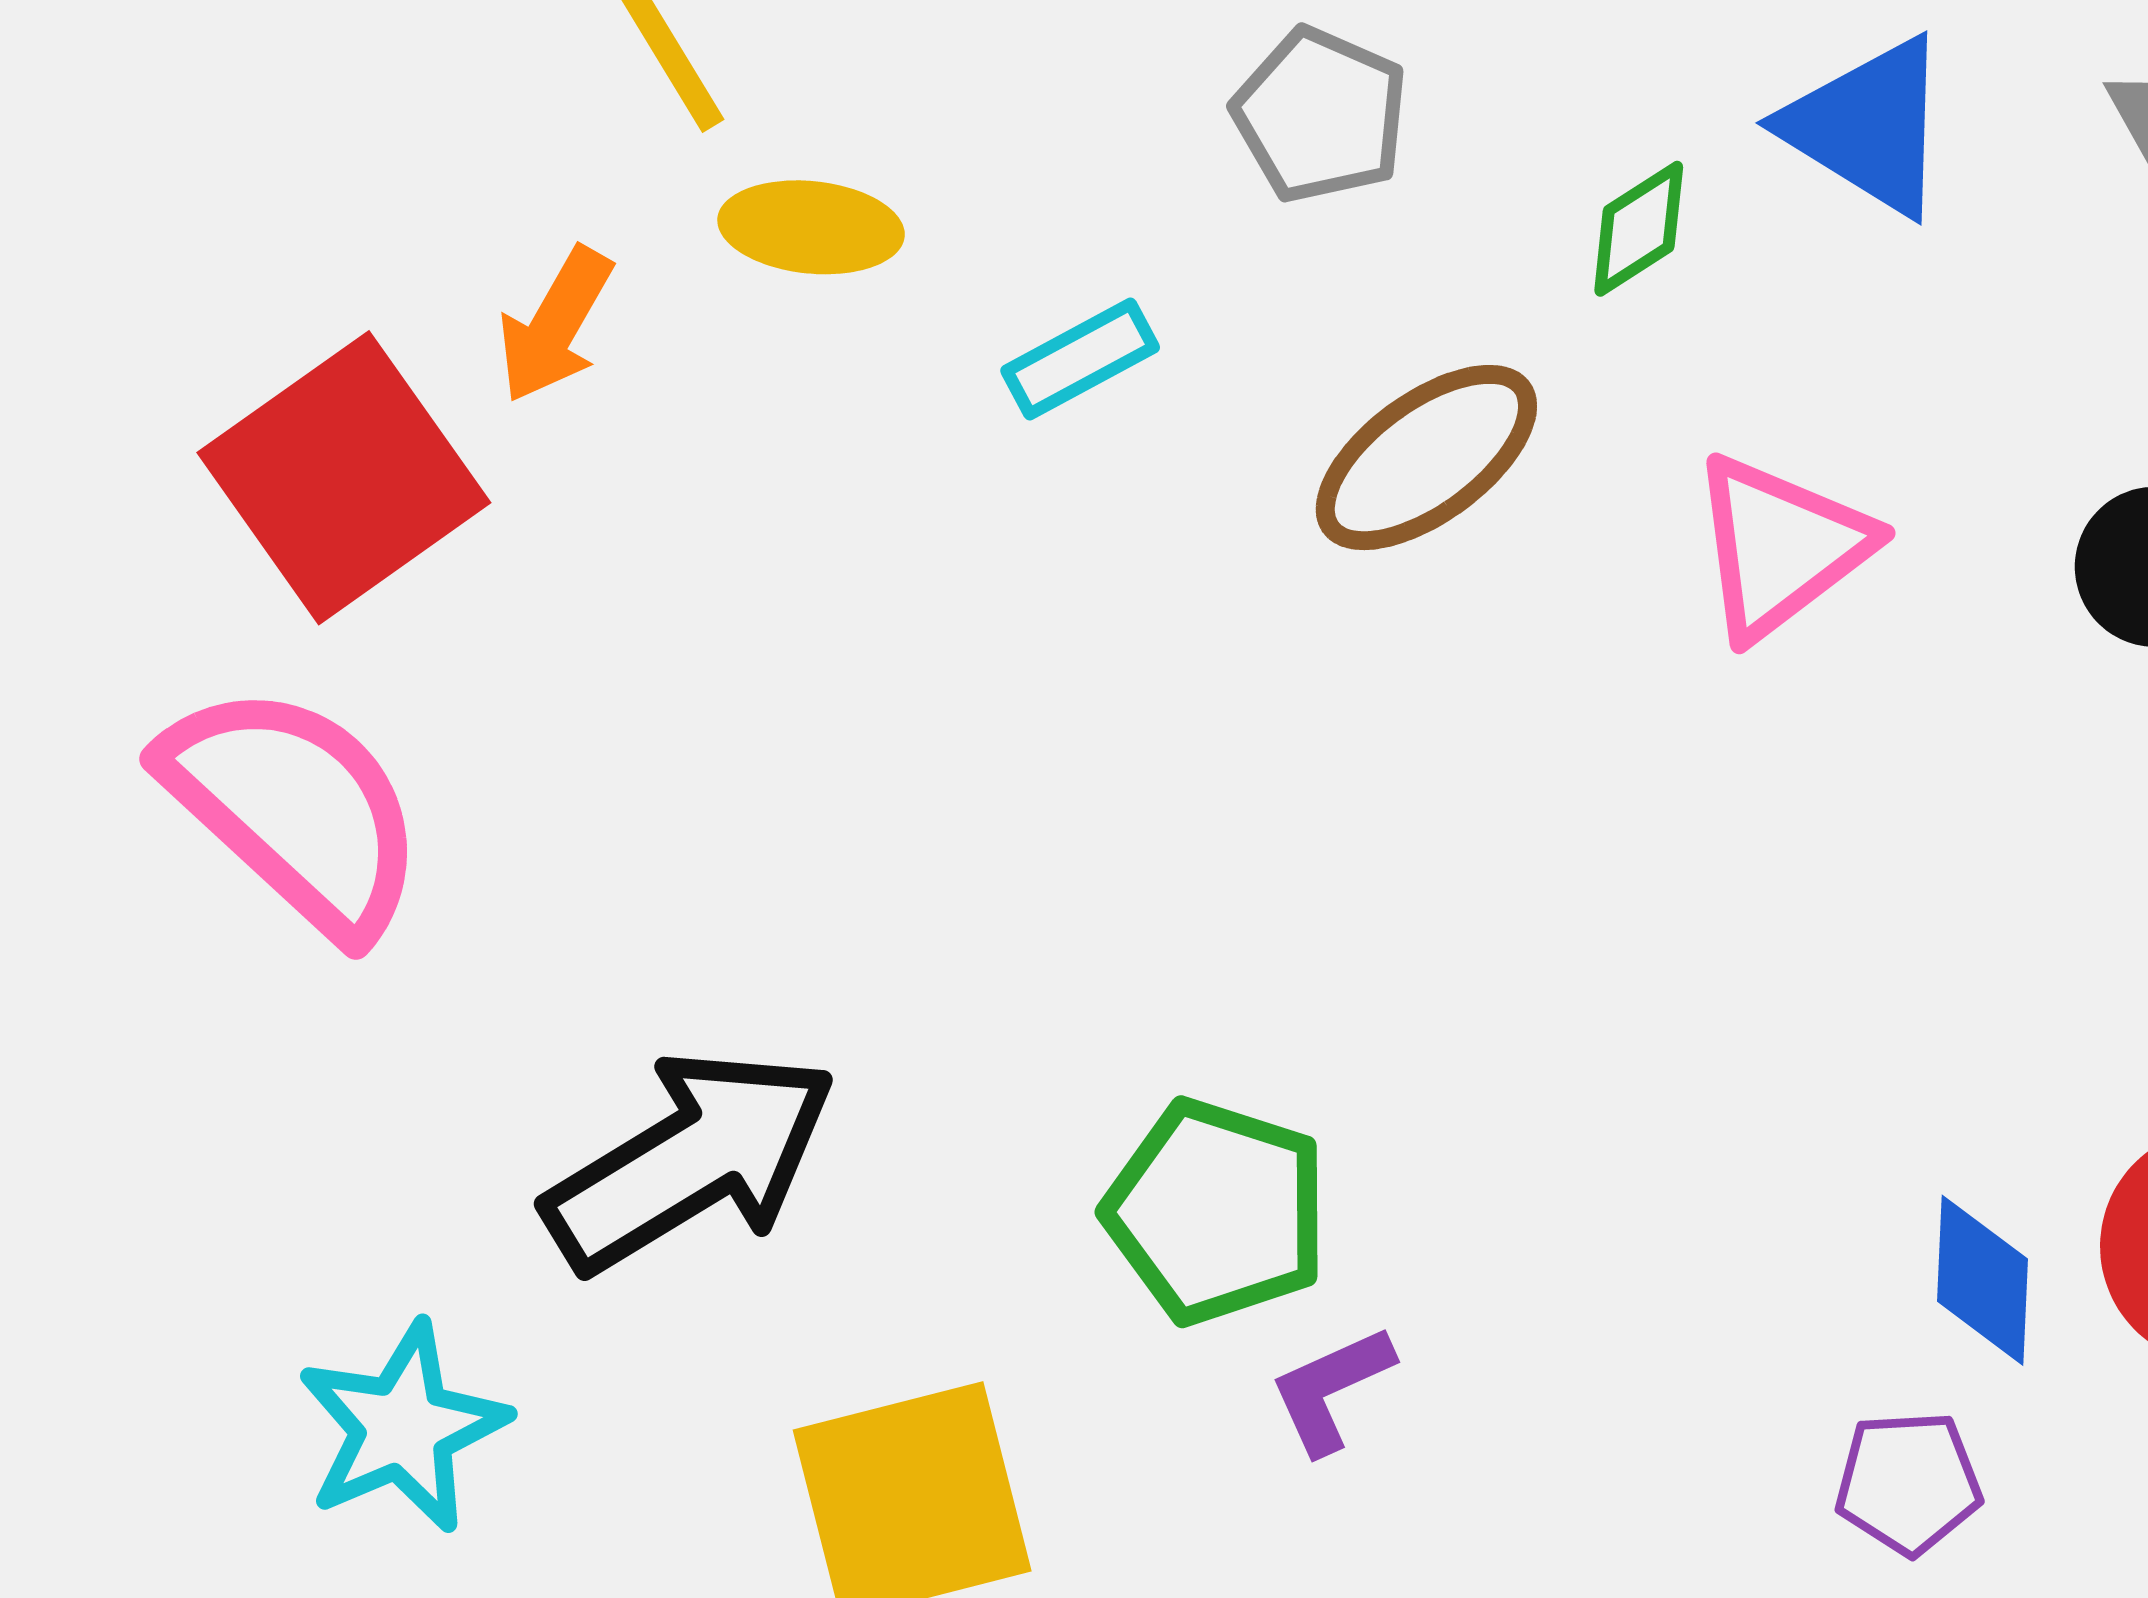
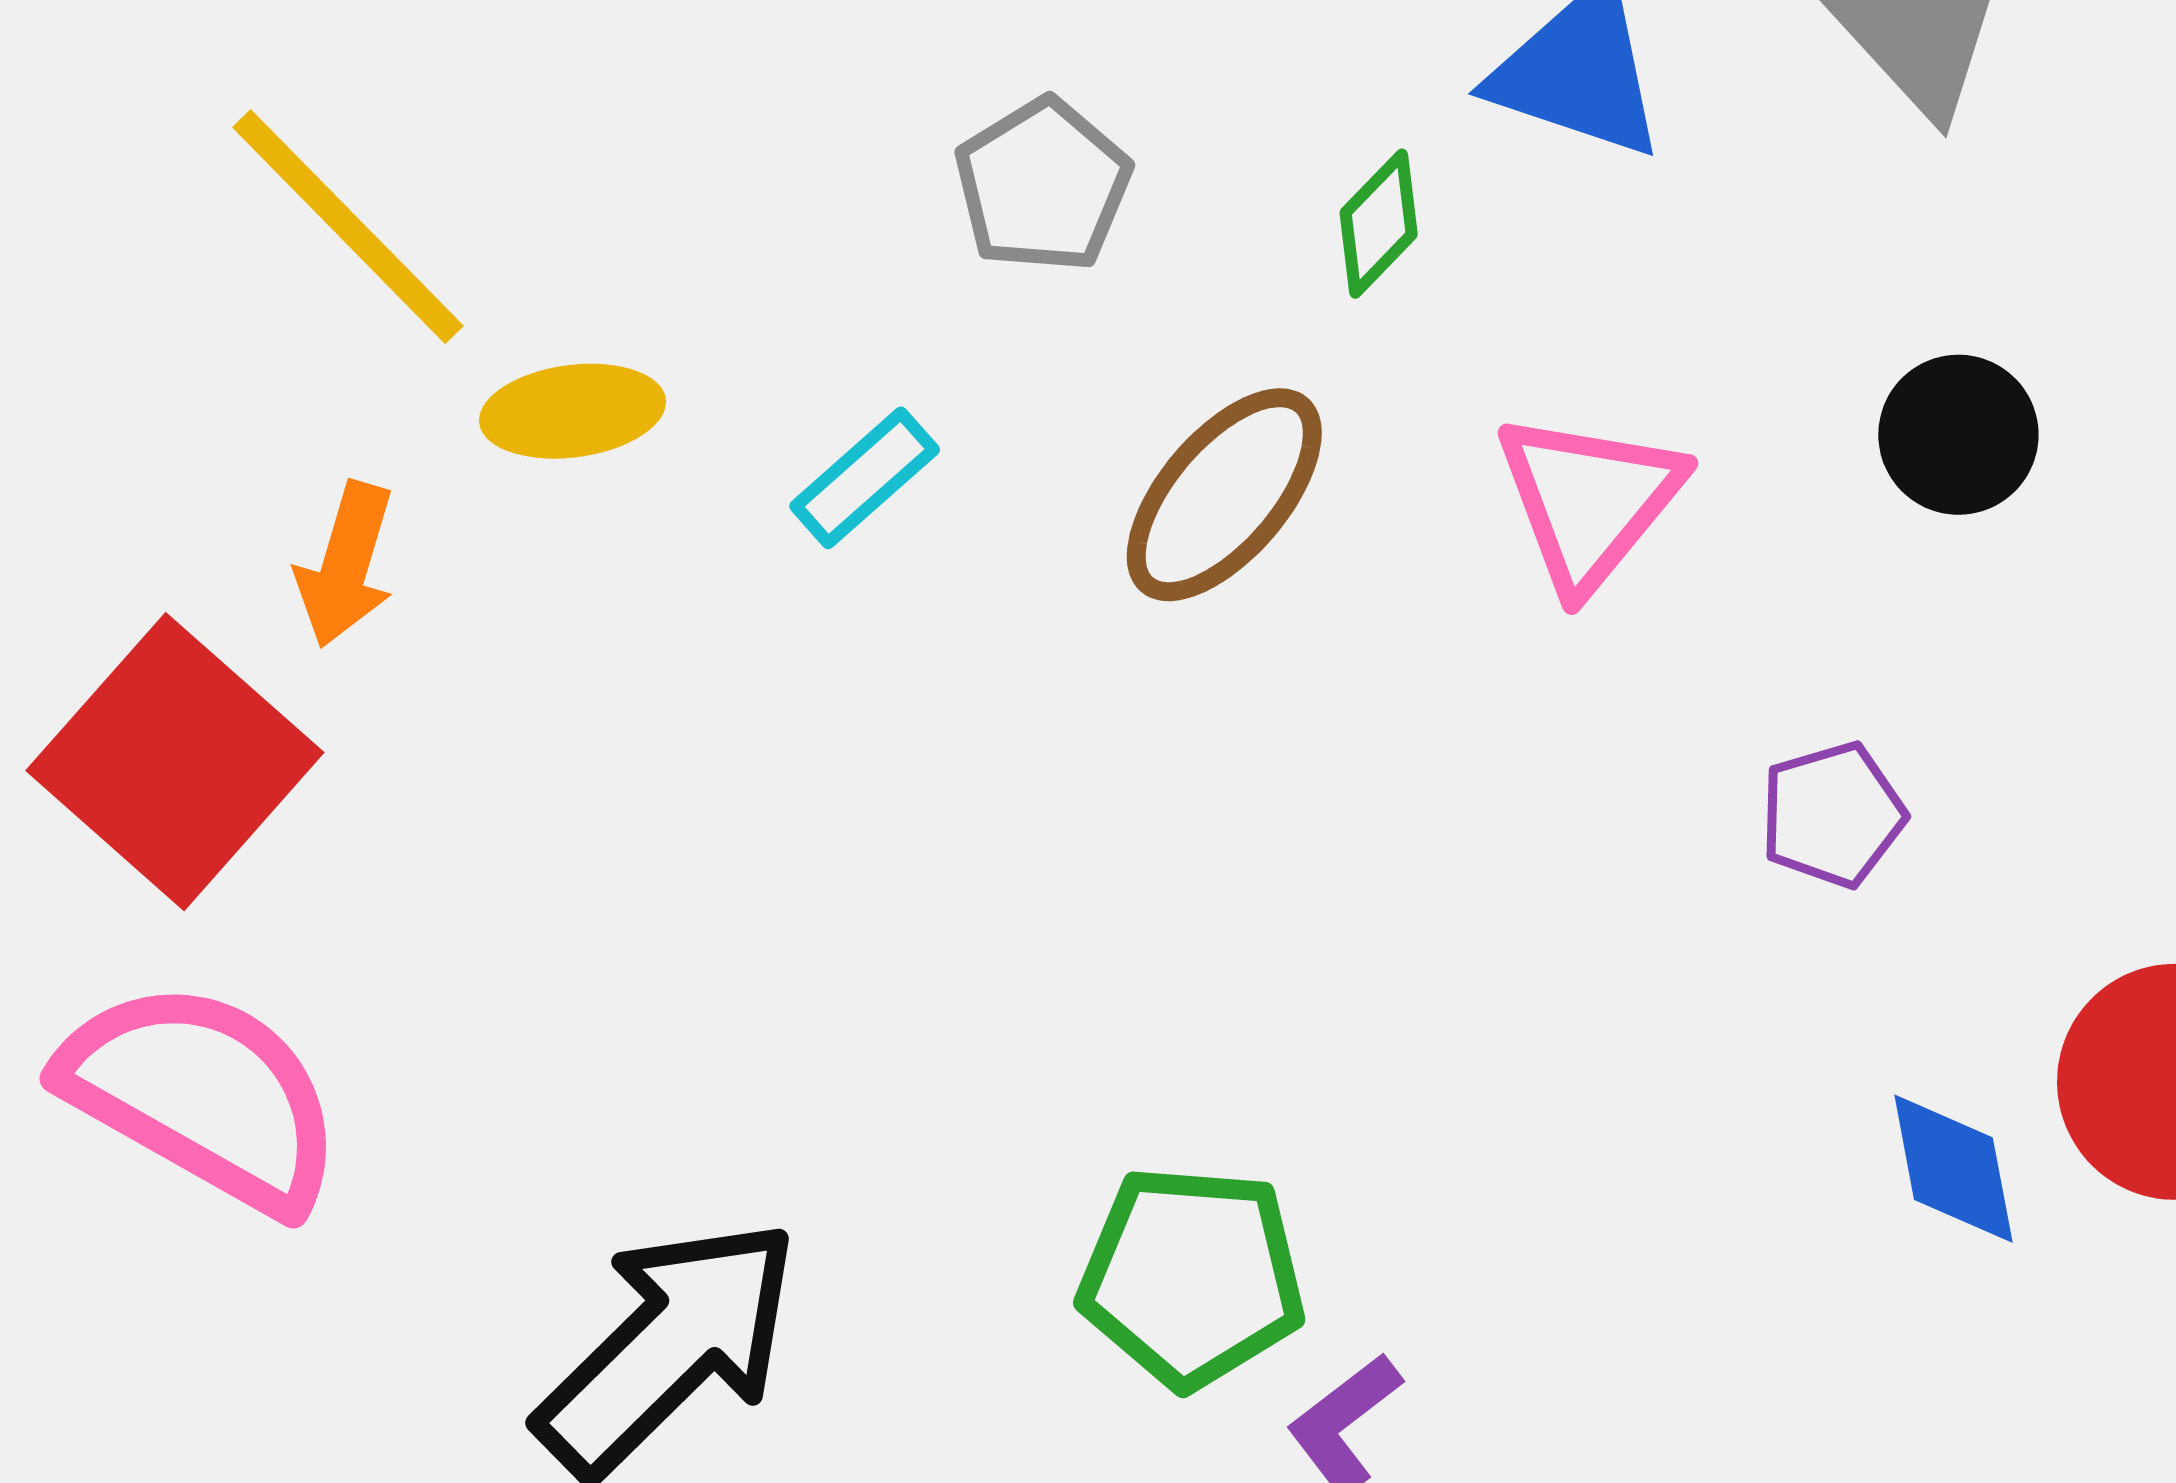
gray pentagon: (1320, 115) -> (1043, 185), turned 30
purple pentagon: (1908, 1483) -> (1832, 815), moved

